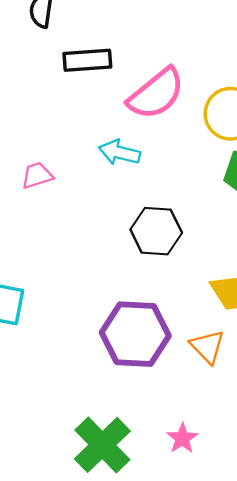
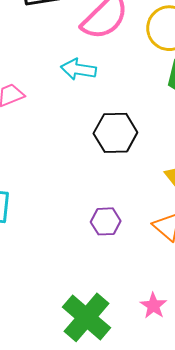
purple hexagon: (135, 334) -> (106, 221), size x0.5

